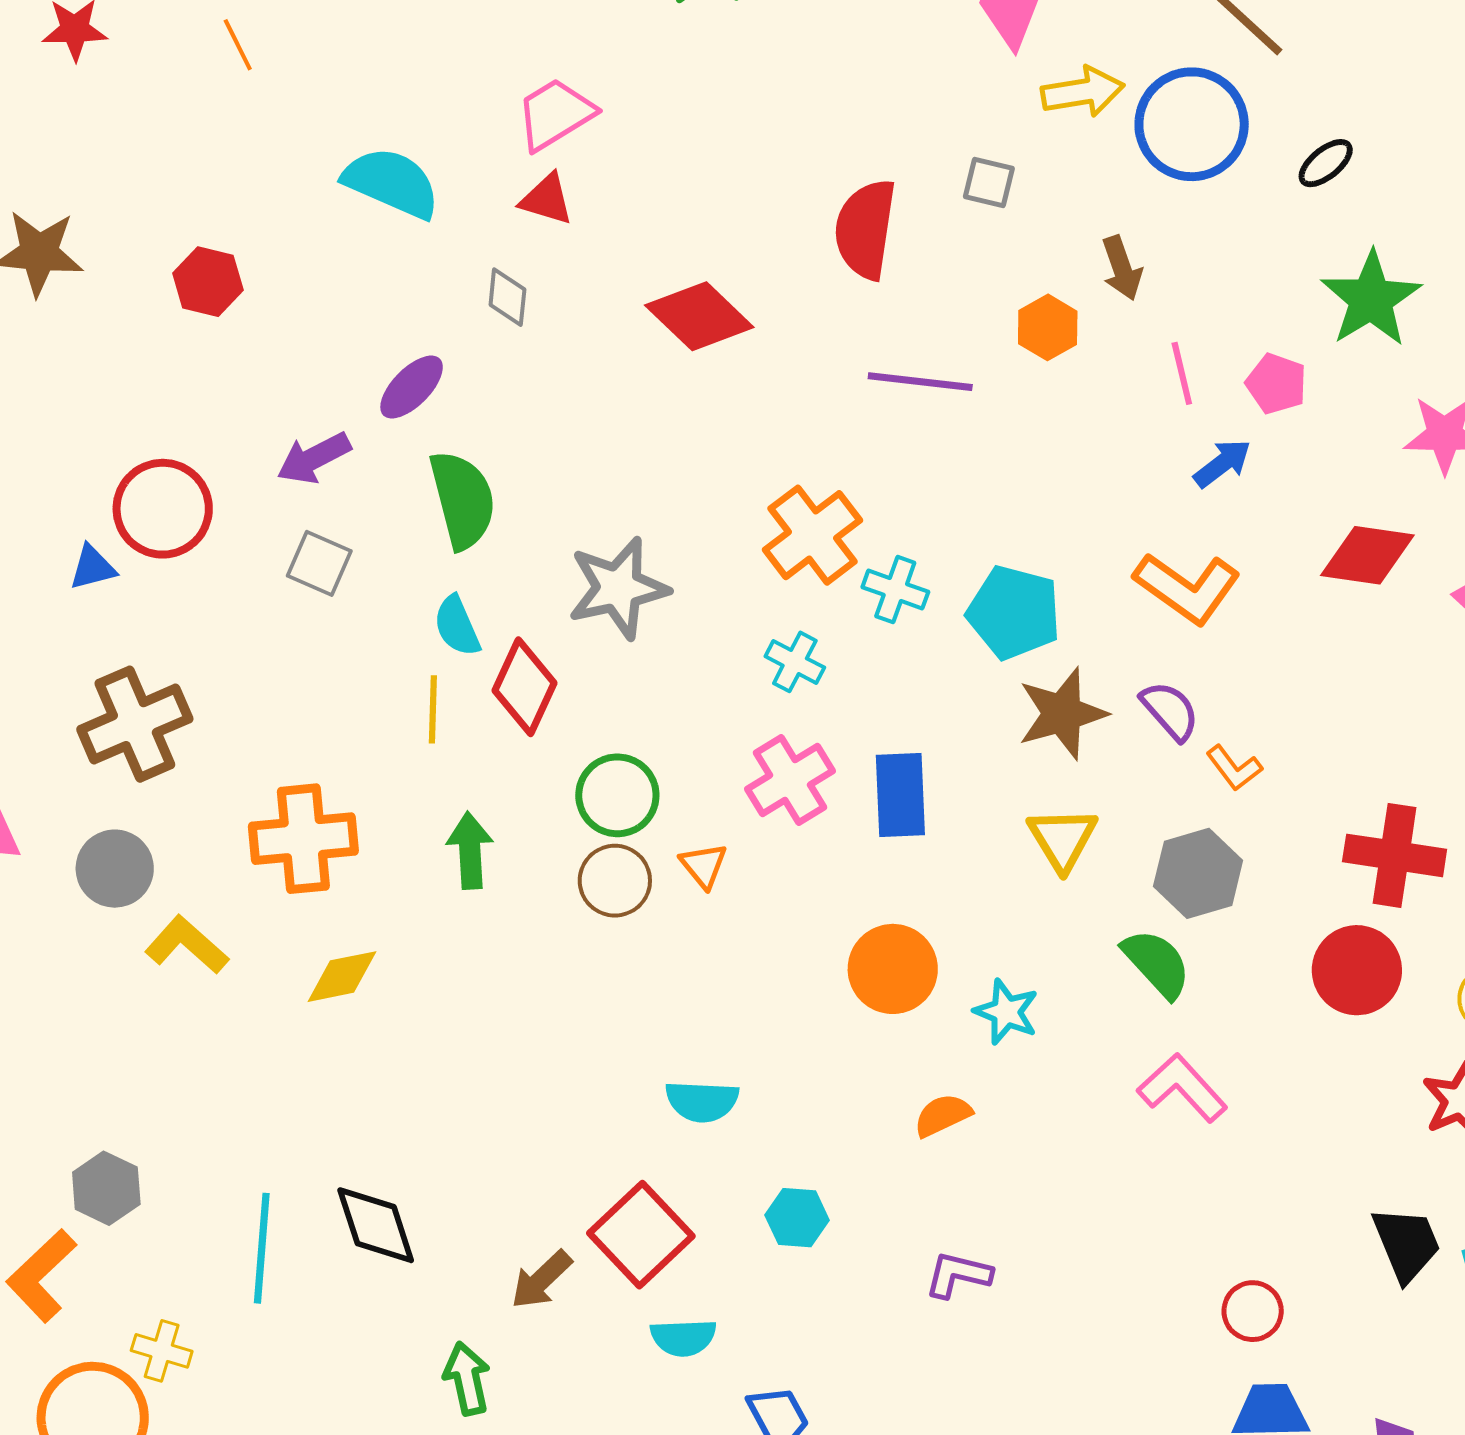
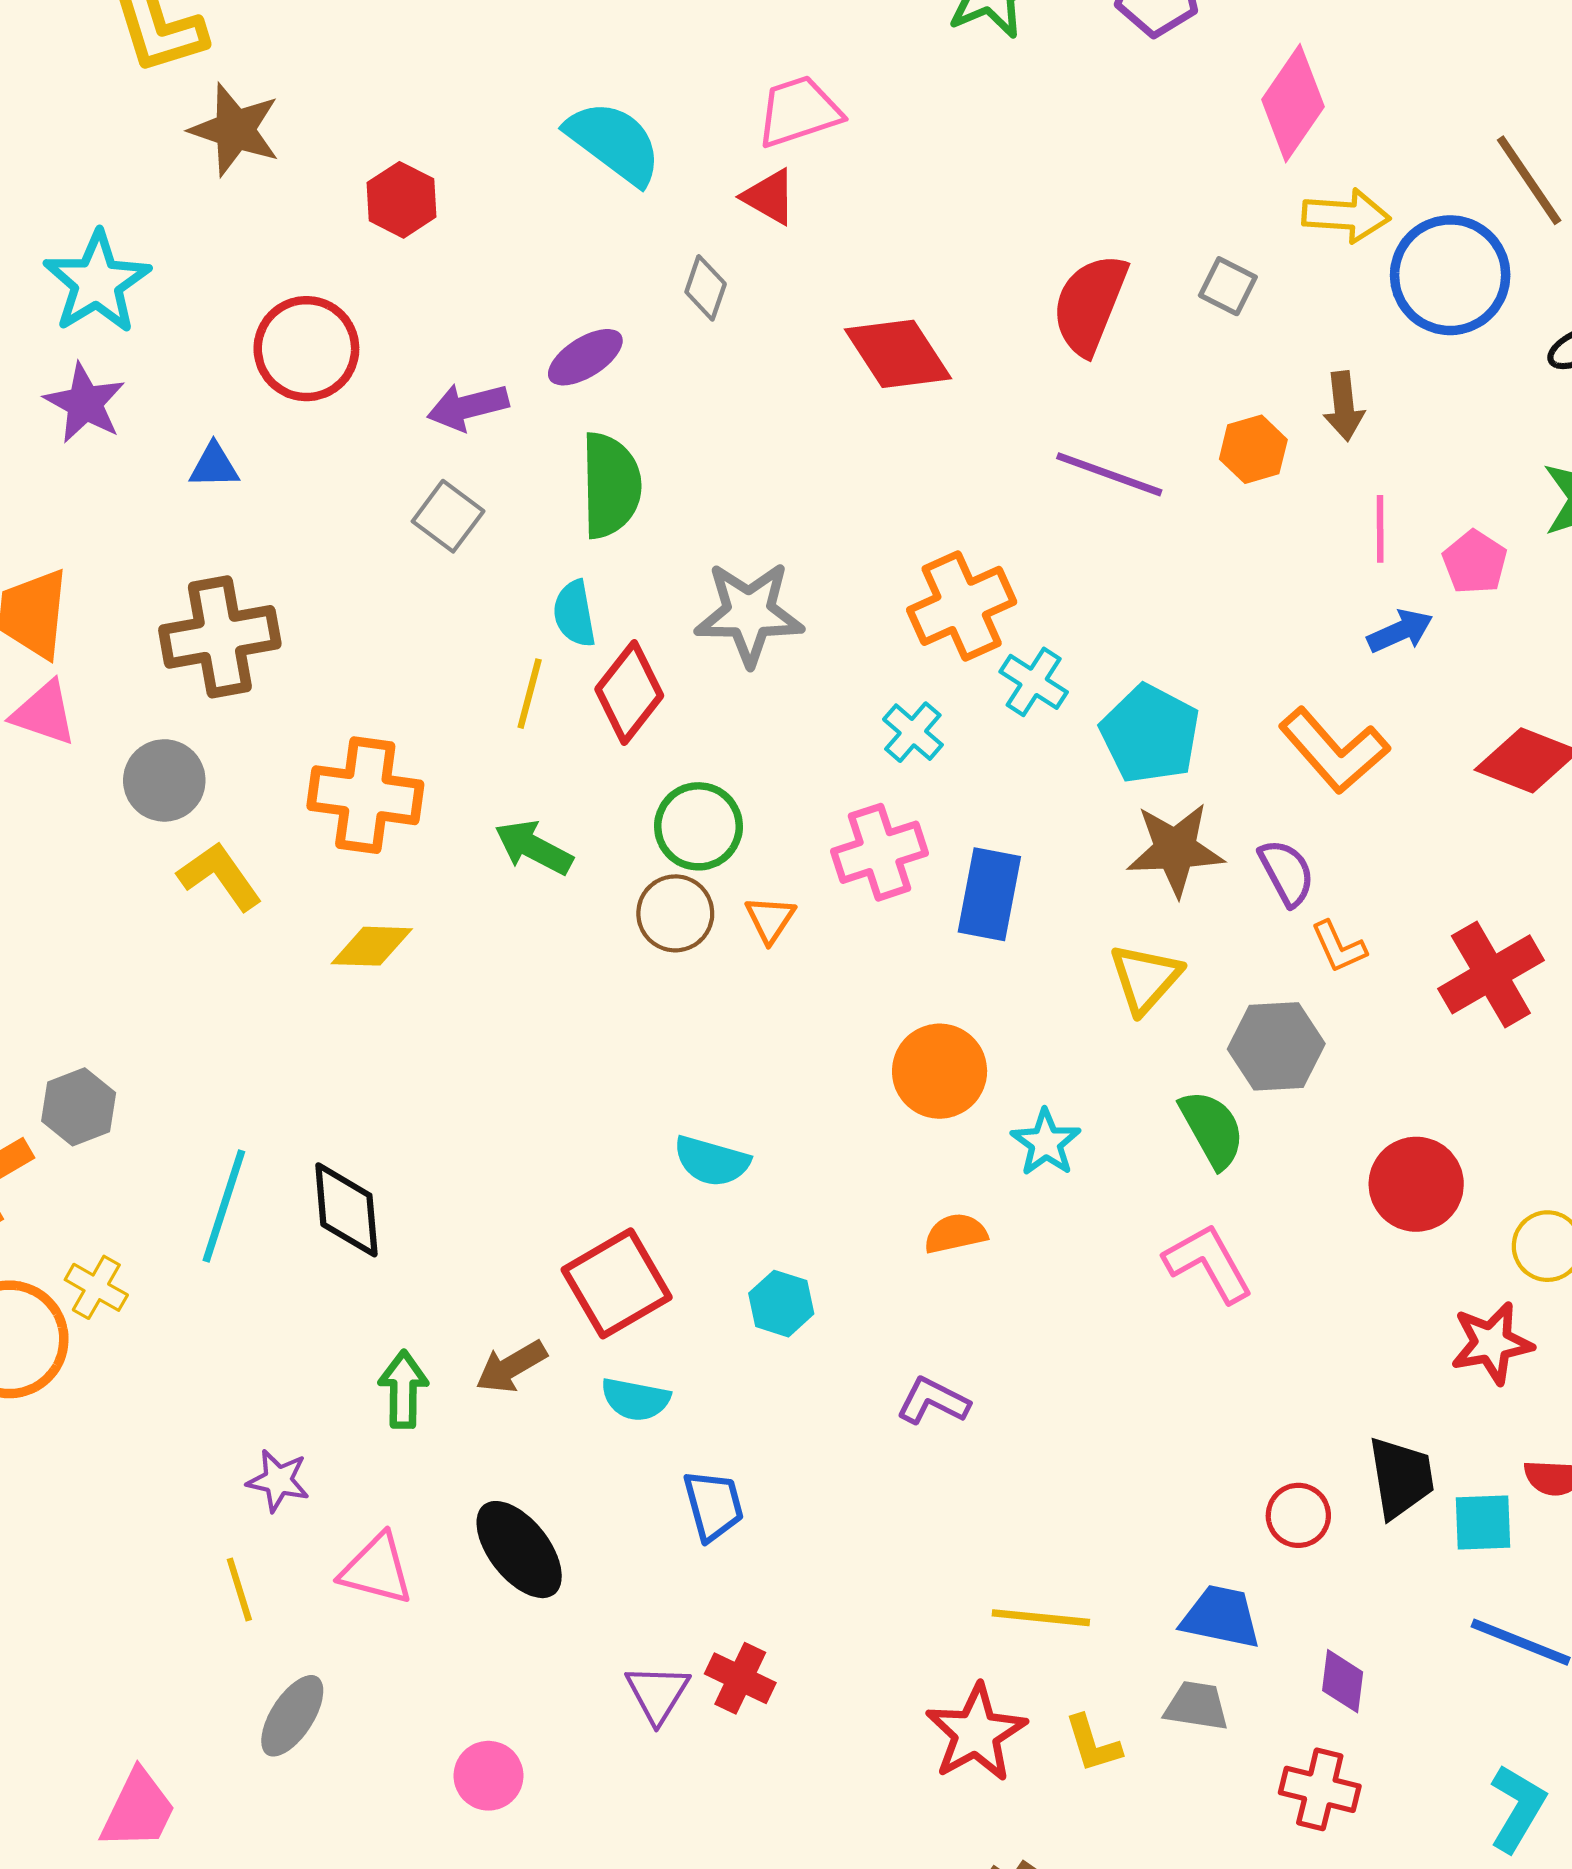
red circle: (163, 509) -> (306, 349), moved
green arrow: (470, 850) -> (534, 847), turned -72
red cross: (1395, 855) -> (1491, 974), moved, turned 38
brown arrow: (541, 1280) -> (511, 1367), moved
red circle: (1253, 1311) -> (1298, 1515), moved

